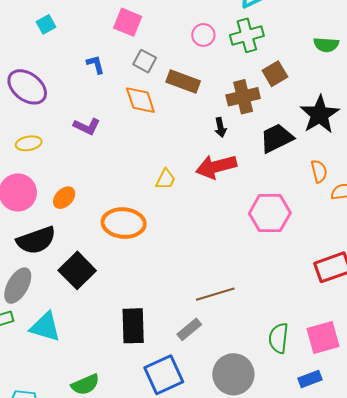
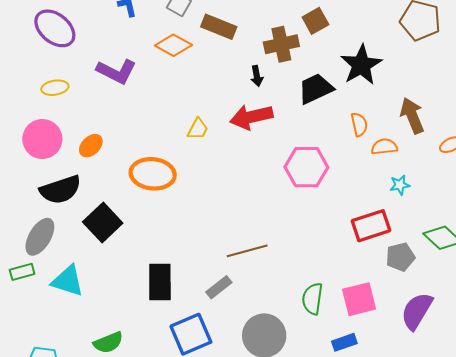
orange diamond: (140, 100) -> (173, 45), turned -44
purple L-shape: (87, 126) -> (116, 71), size x1.4

